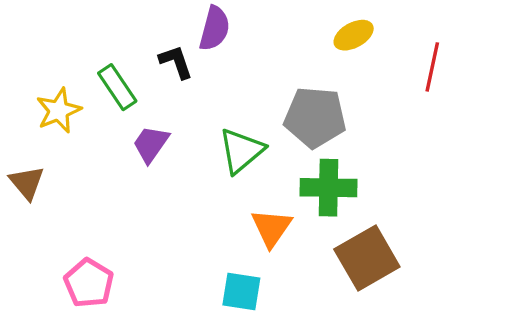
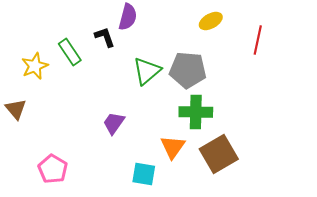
purple trapezoid: (151, 144) -> (114, 123), moved
green triangle: (241, 151) -> (147, 71), moved
orange triangle: (271, 228) -> (173, 147), moved

